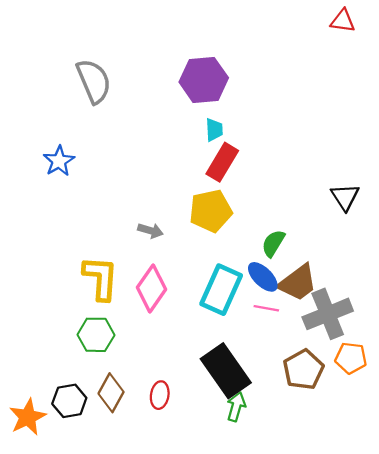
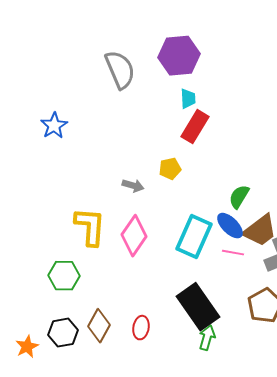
gray semicircle: (94, 81) -> (120, 70), moved
yellow pentagon: (211, 211) -> (170, 169), moved, size x0.6
green hexagon: (96, 335) -> (64, 276), moved
orange star: (28, 417) -> (27, 347), size x0.7

